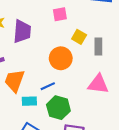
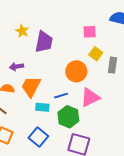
pink square: (60, 14) -> (90, 32), moved
pink triangle: (98, 84) -> (90, 97), moved, turned -40

